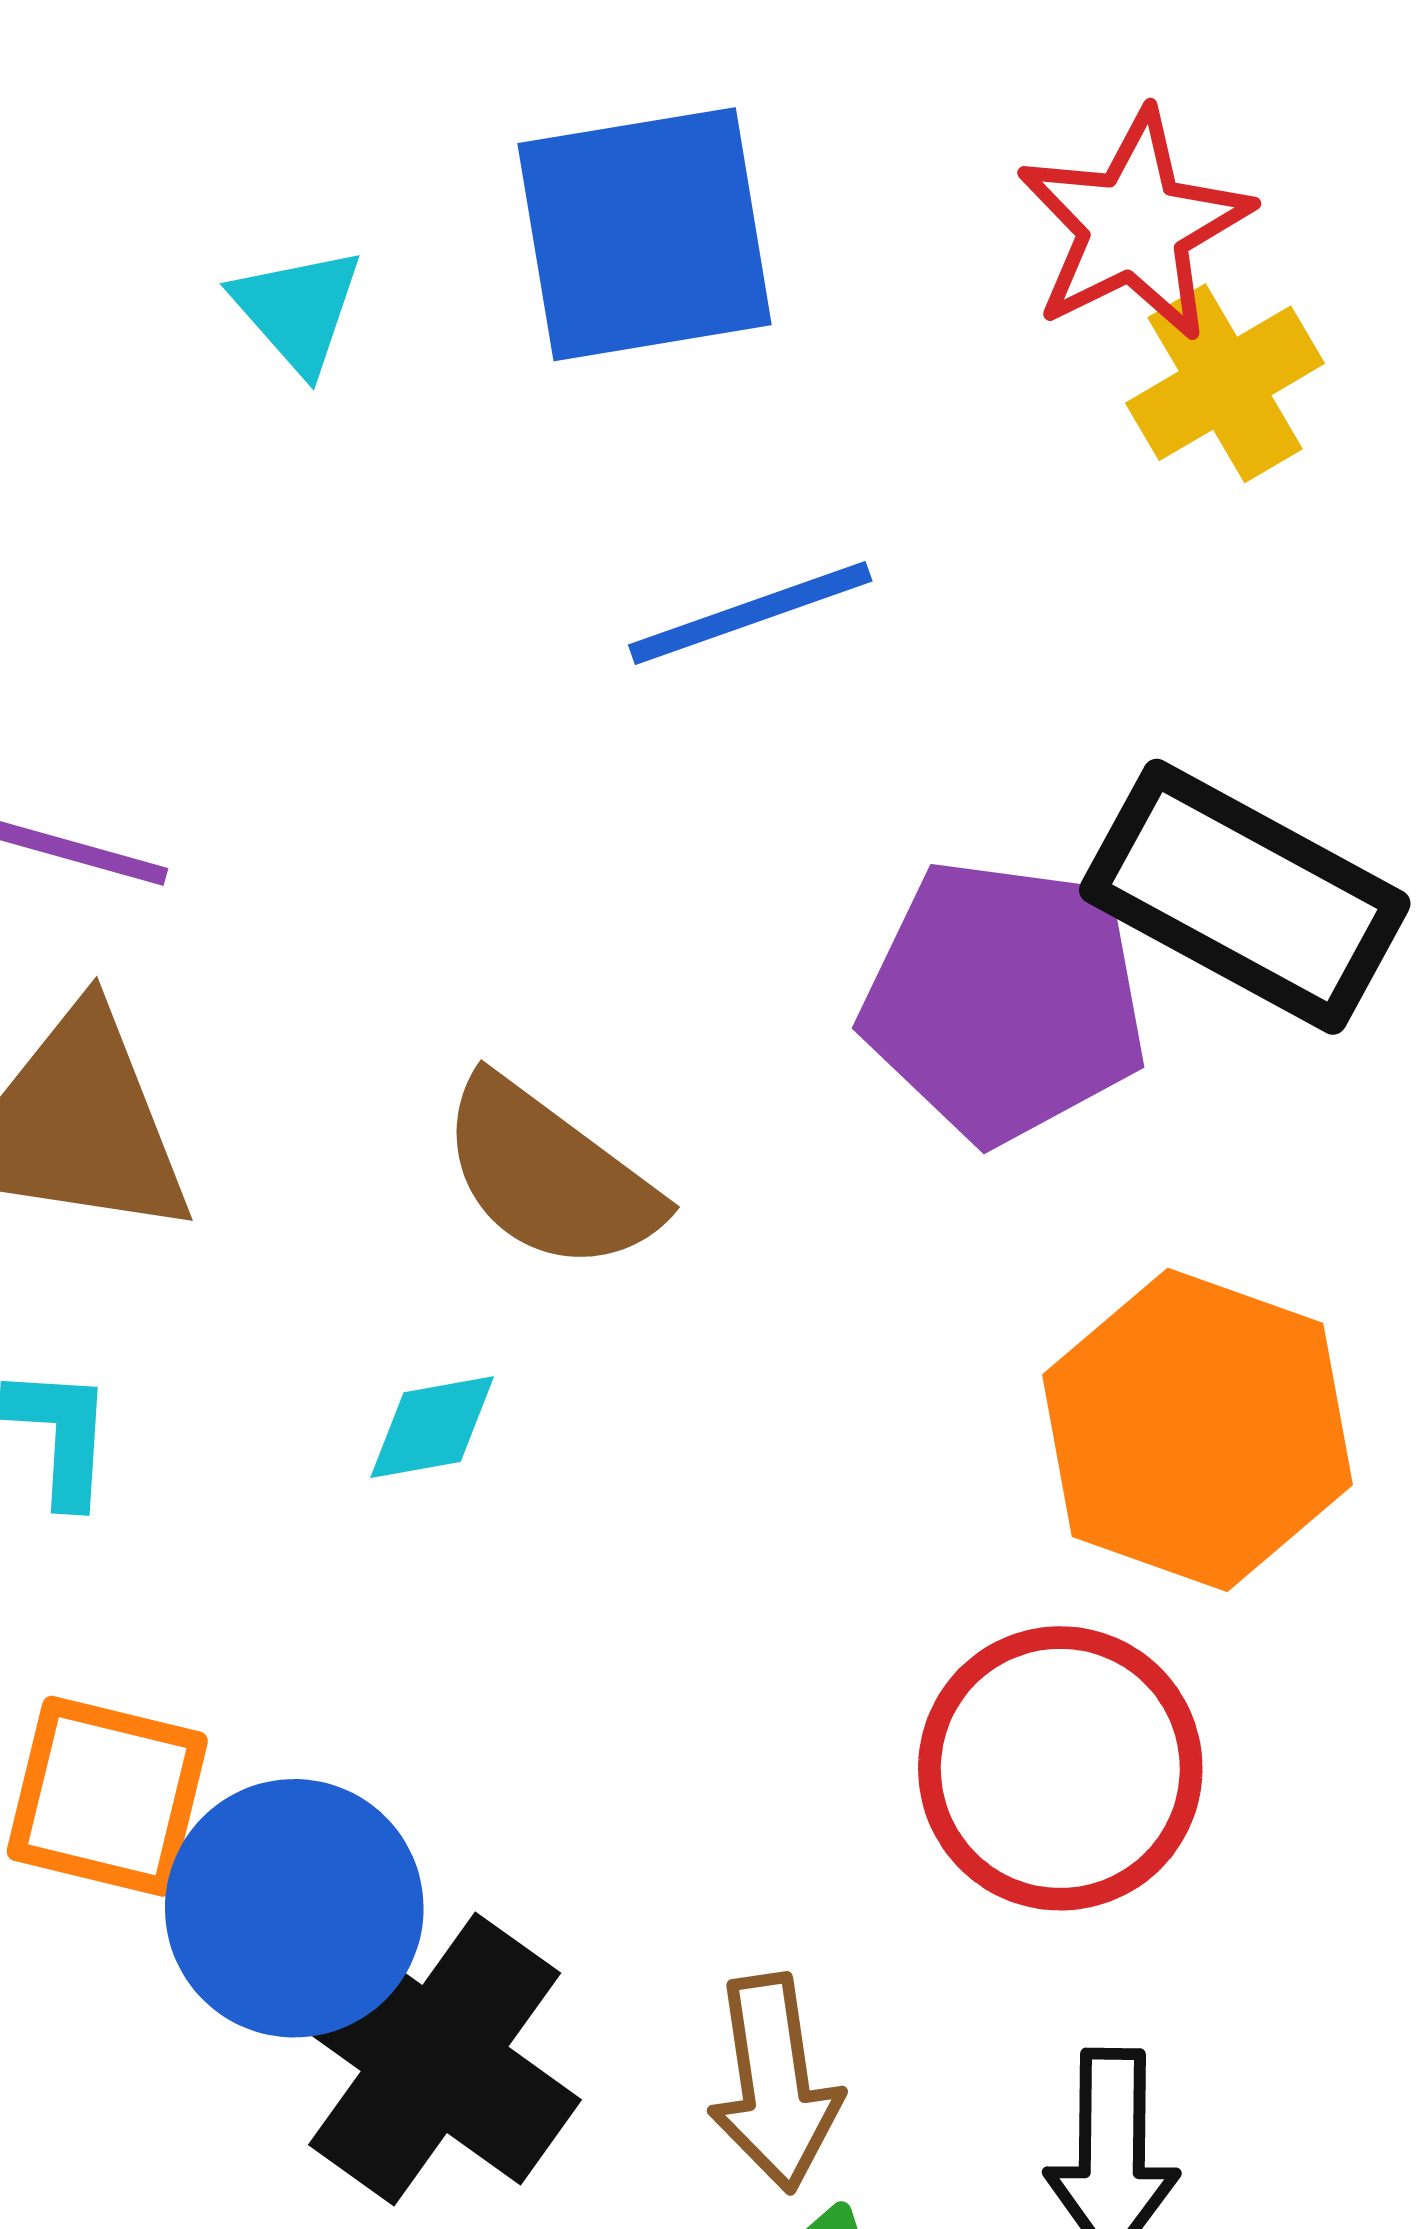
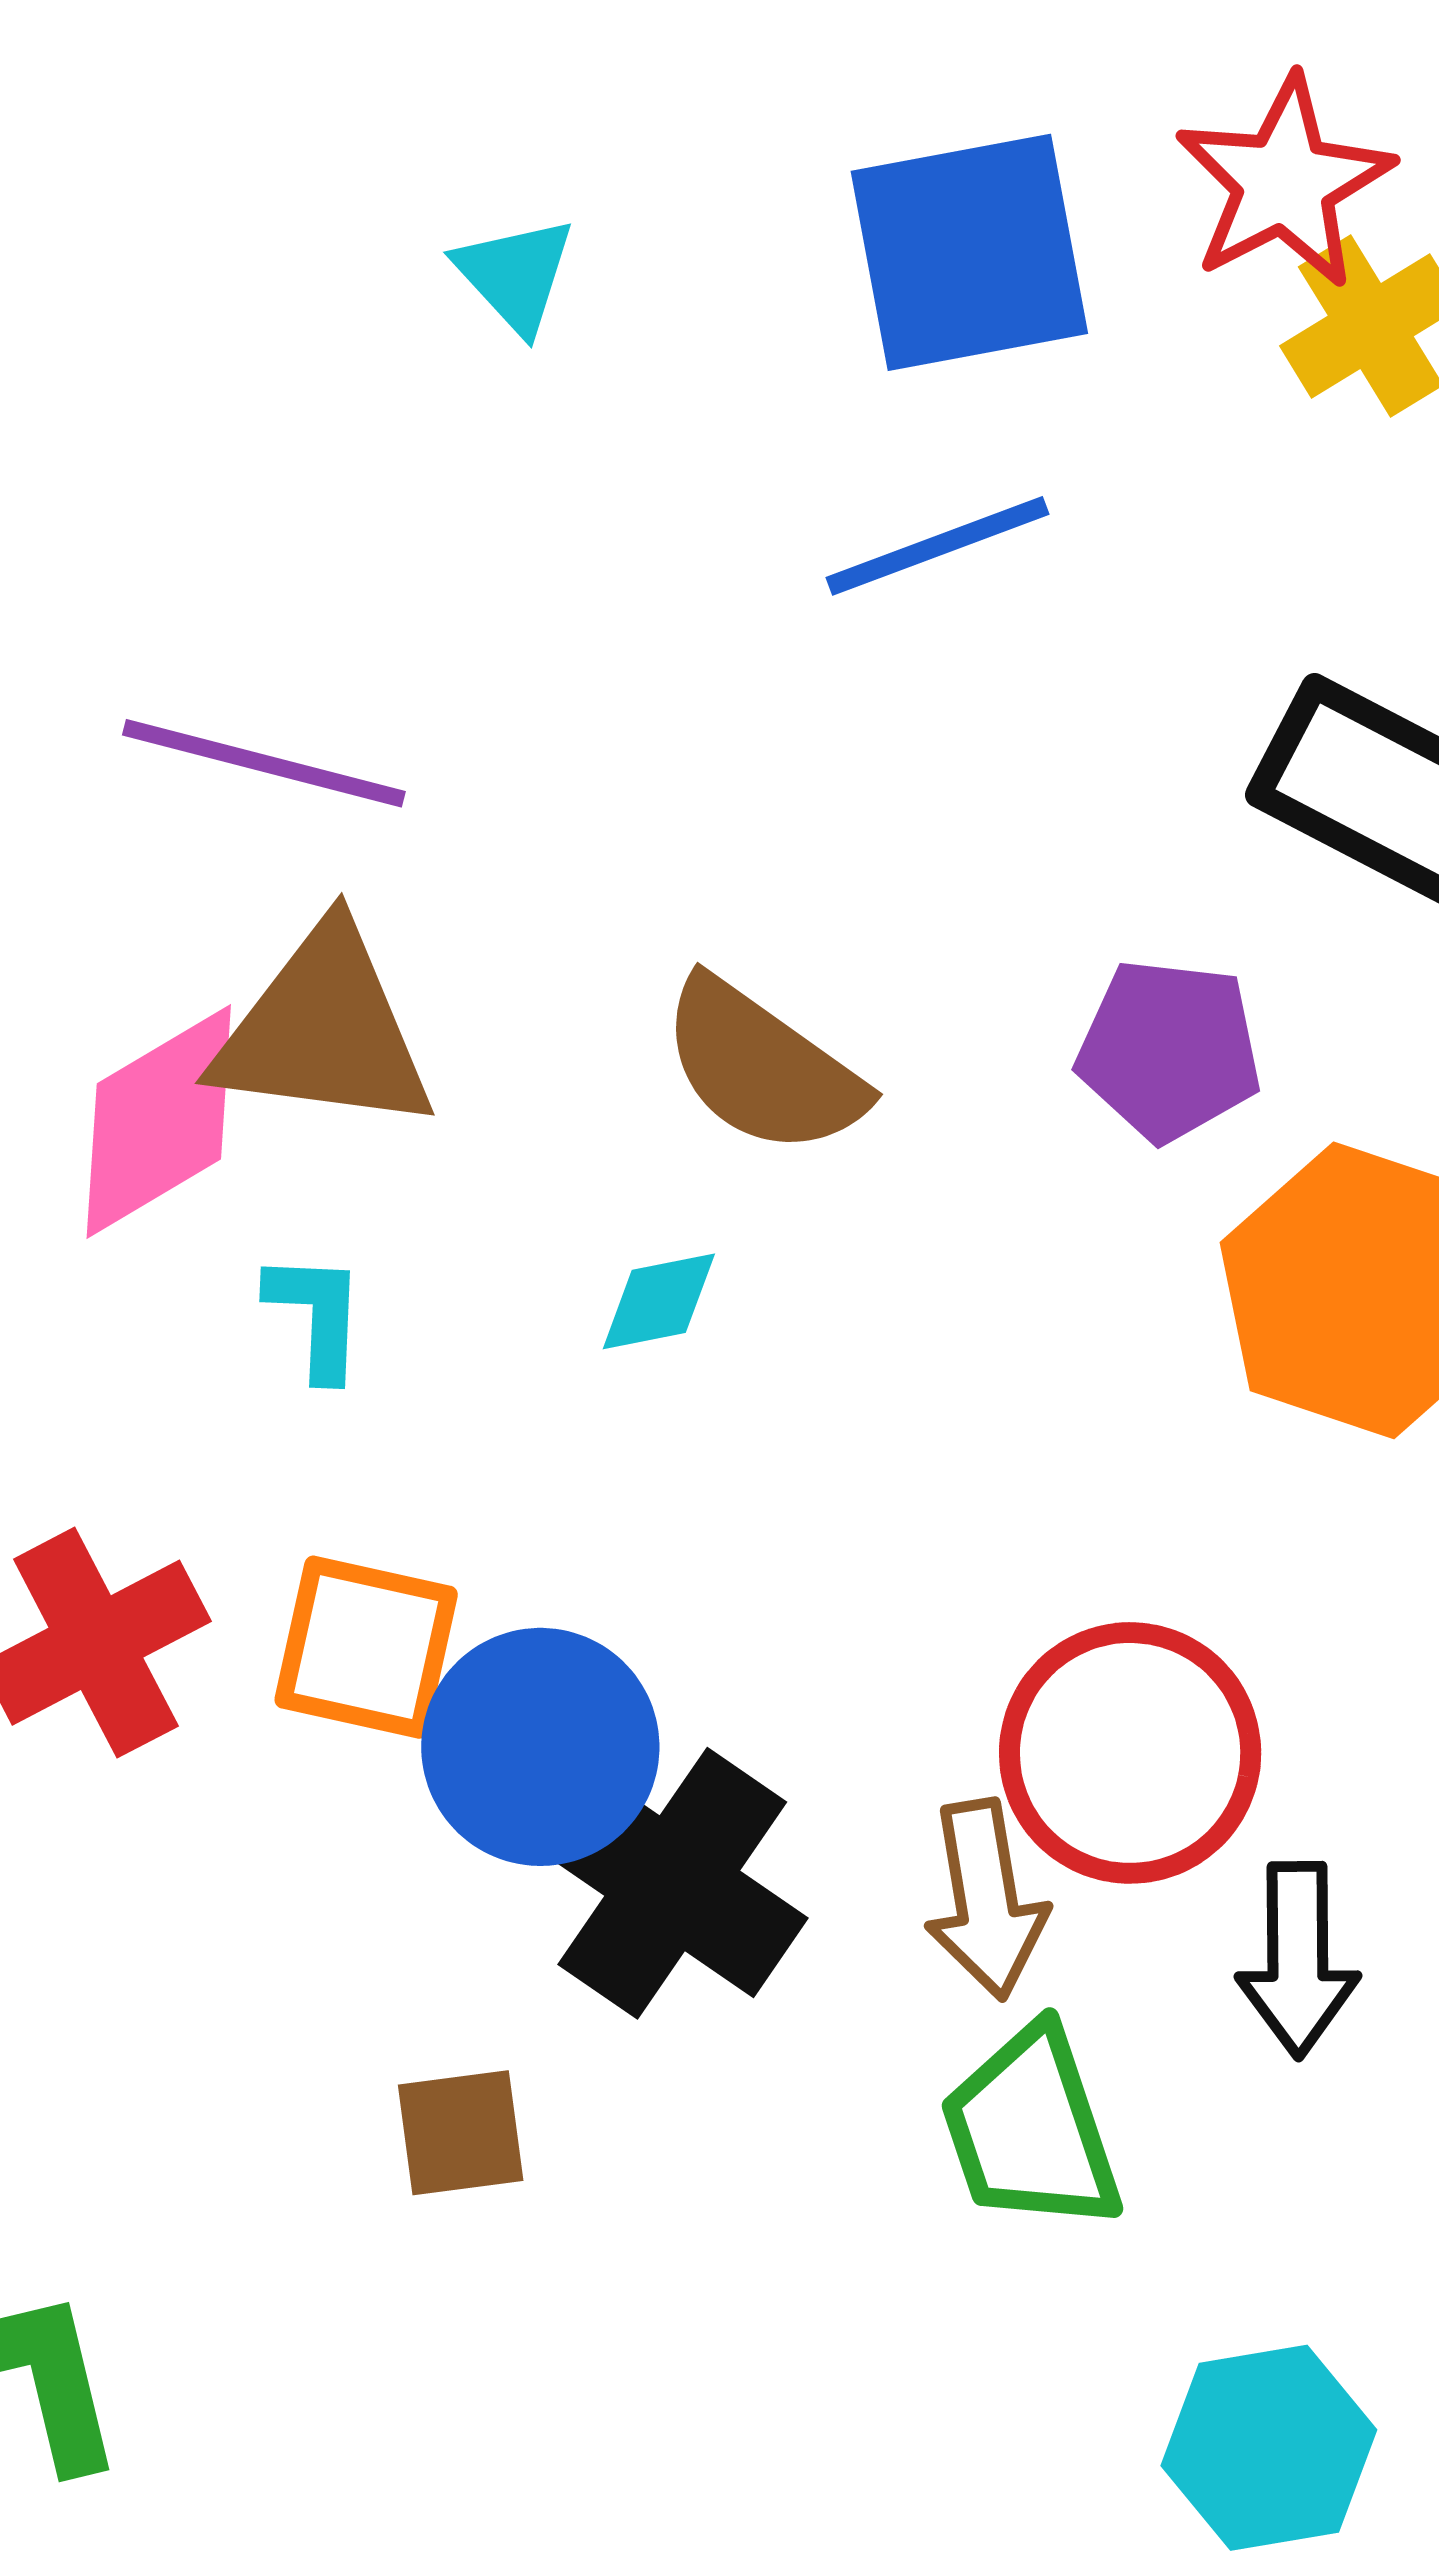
blue square: (645, 234) -> (969, 252), moved
purple pentagon: (1004, 1000) -> (1169, 1050), moved, size x0.7
red circle: (1060, 1768) -> (1130, 1753), moved

